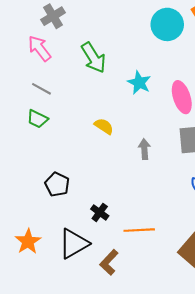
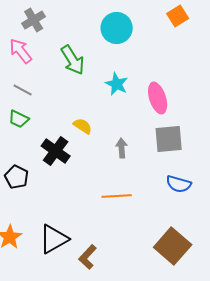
cyan circle: (167, 24) -> (117, 28), moved
black pentagon: (57, 184) -> (17, 177), moved
black cross: (100, 212) -> (56, 151), moved, size x1.6
orange line: (139, 230) -> (117, 196), moved

